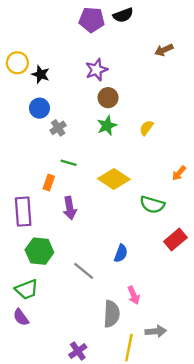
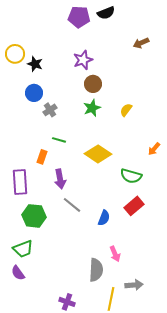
red rectangle: (175, 239) -> (134, 206), moved
gray line: (84, 271) -> (72, 205), moved
purple cross: (78, 351) -> (67, 302), turned -35

